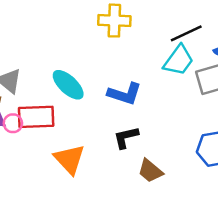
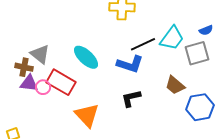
black line: (186, 33) -> (143, 44), moved
red rectangle: (36, 117) -> (61, 82), turned 32
brown trapezoid: (150, 171) -> (175, 85), moved

